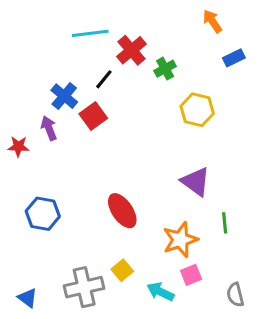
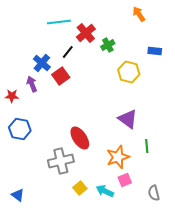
blue rectangle: (234, 58) -> (155, 51), moved, turned 32
blue hexagon: (43, 214) -> (20, 129), moved
yellow square: (122, 270) -> (80, 188), moved
gray cross: (84, 287) -> (61, 161), moved

